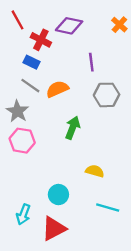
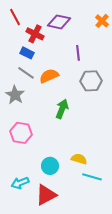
pink hexagon: (22, 141) -> (21, 133), moved
yellow semicircle: (95, 171) -> (79, 159), moved
cyan arrow: (23, 214) -> (20, 183), turned 48

